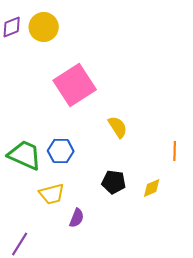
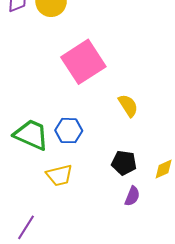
purple semicircle: (77, 218) -> (132, 196), moved

